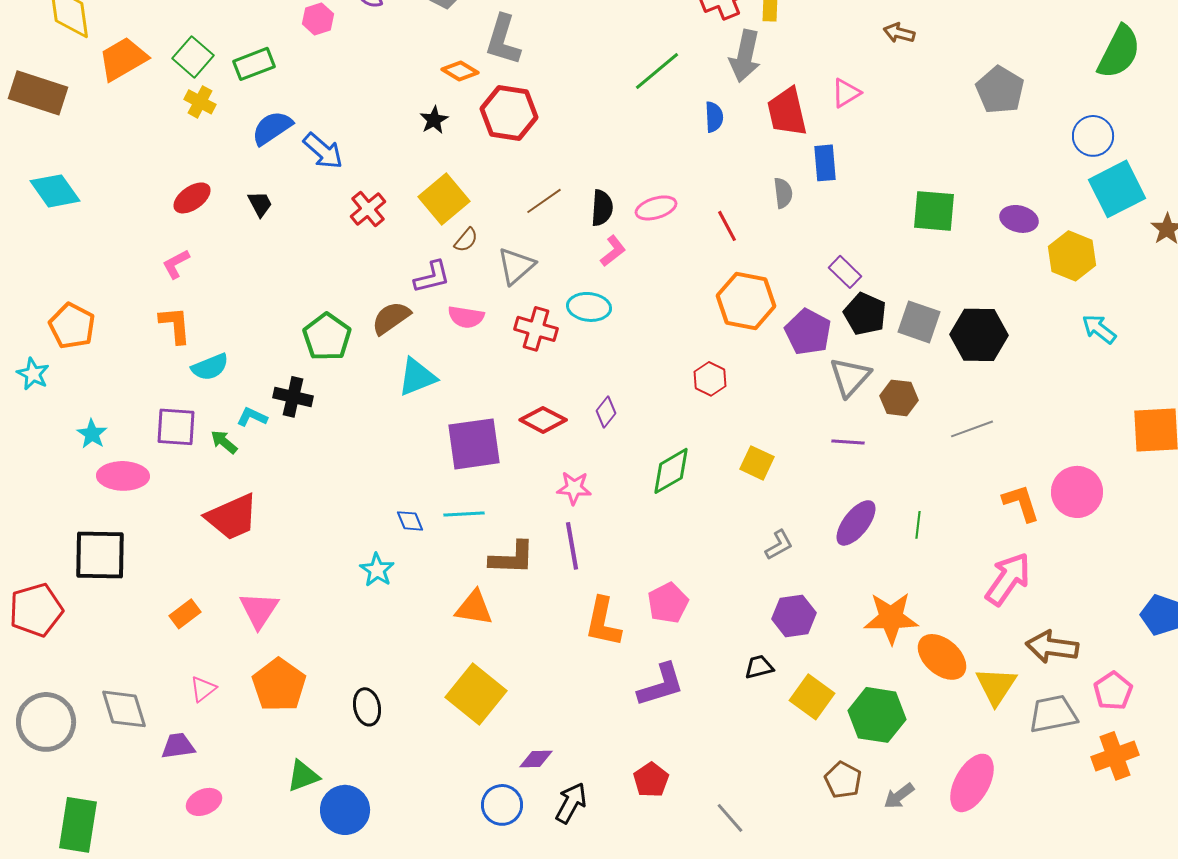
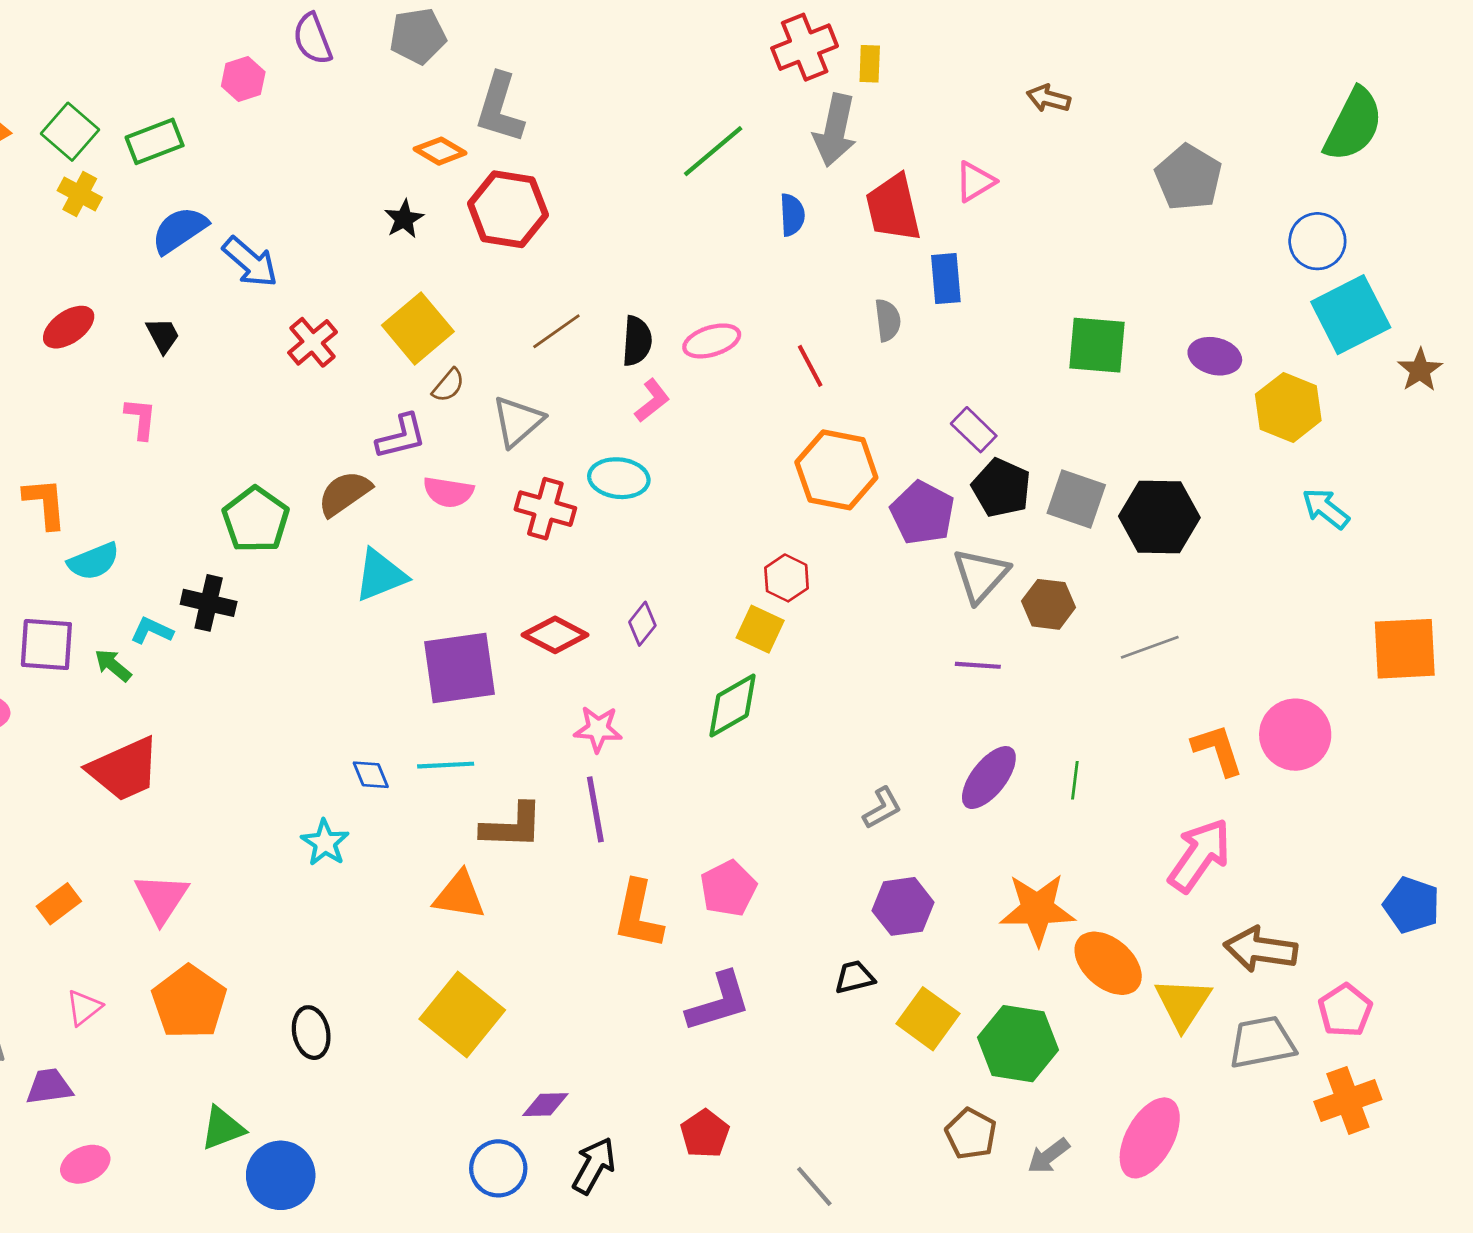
pink L-shape: (176, 264) -> (141, 419), moved, turned 124
yellow square: (757, 463) -> (760, 629), moved

